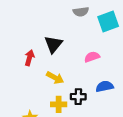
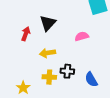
yellow arrow: (55, 78) -> (48, 53), turned 140
blue semicircle: (105, 86) -> (91, 79), moved, turned -112

